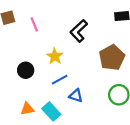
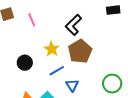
brown pentagon: (112, 58) -> (80, 51), moved
blue triangle: (76, 96) -> (72, 85), turned 40

